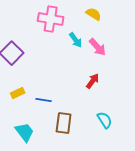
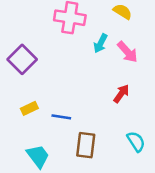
cyan arrow: (76, 40) -> (100, 43), turned 63

